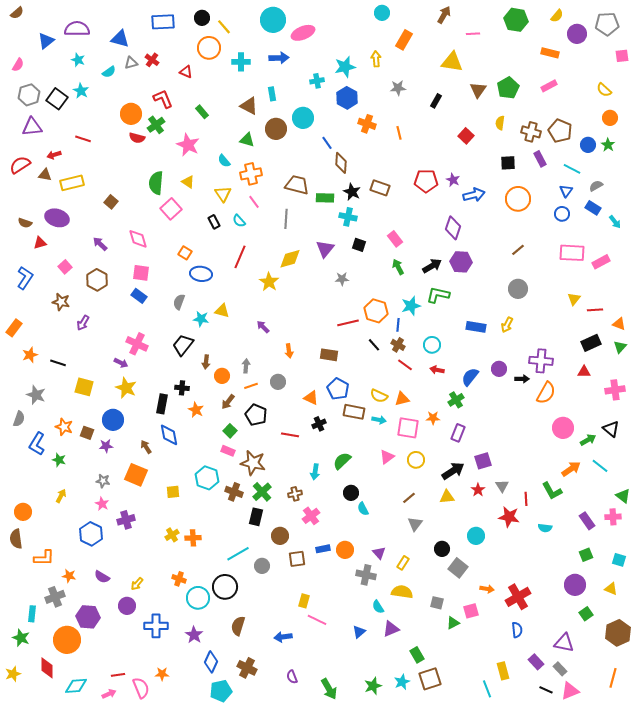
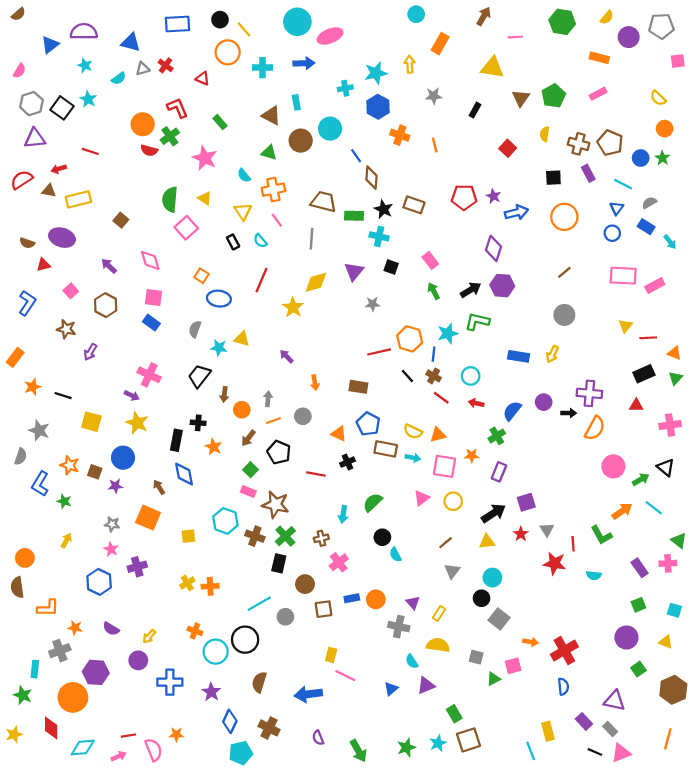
cyan circle: (476, 536) -> (492, 578), moved
blue arrow: (283, 637) -> (308, 694), size x1.4

